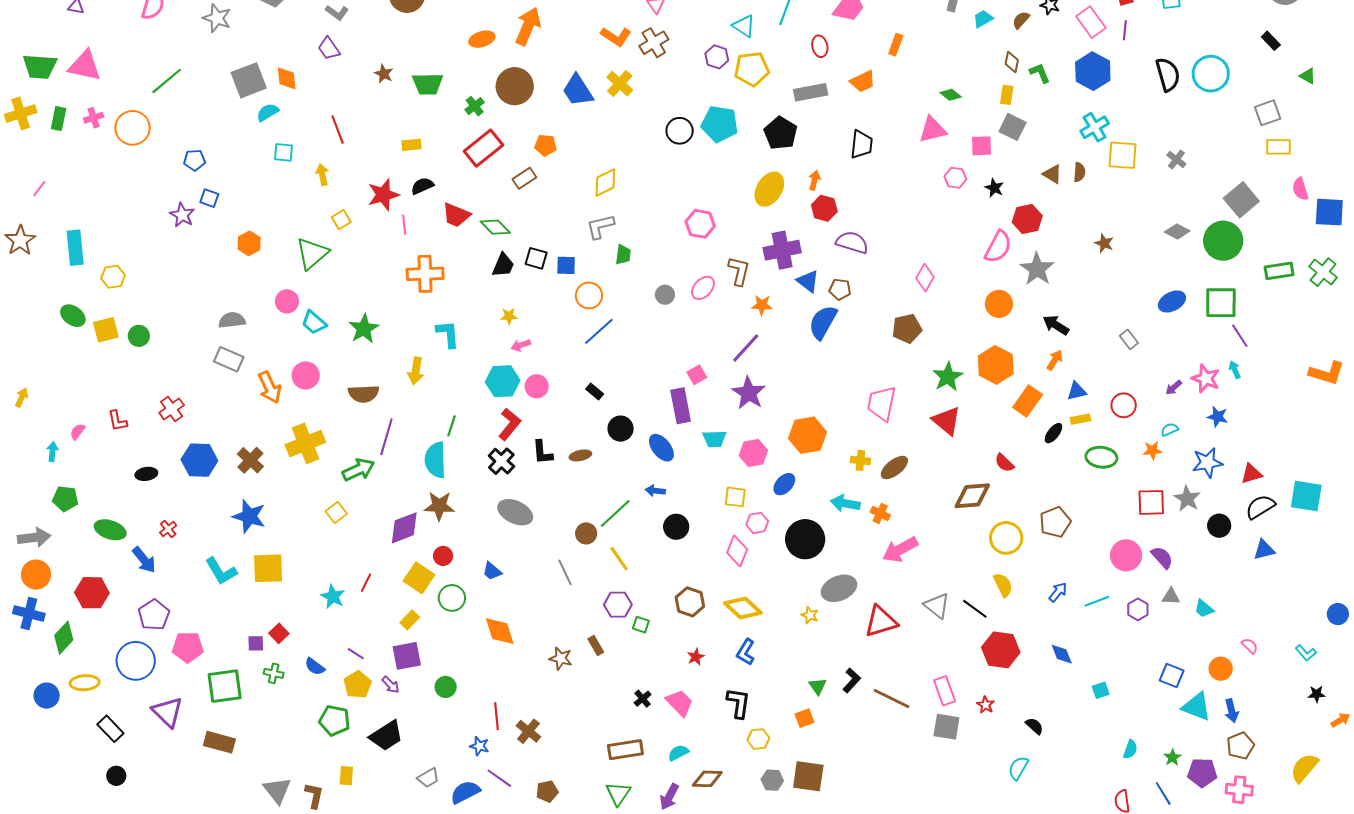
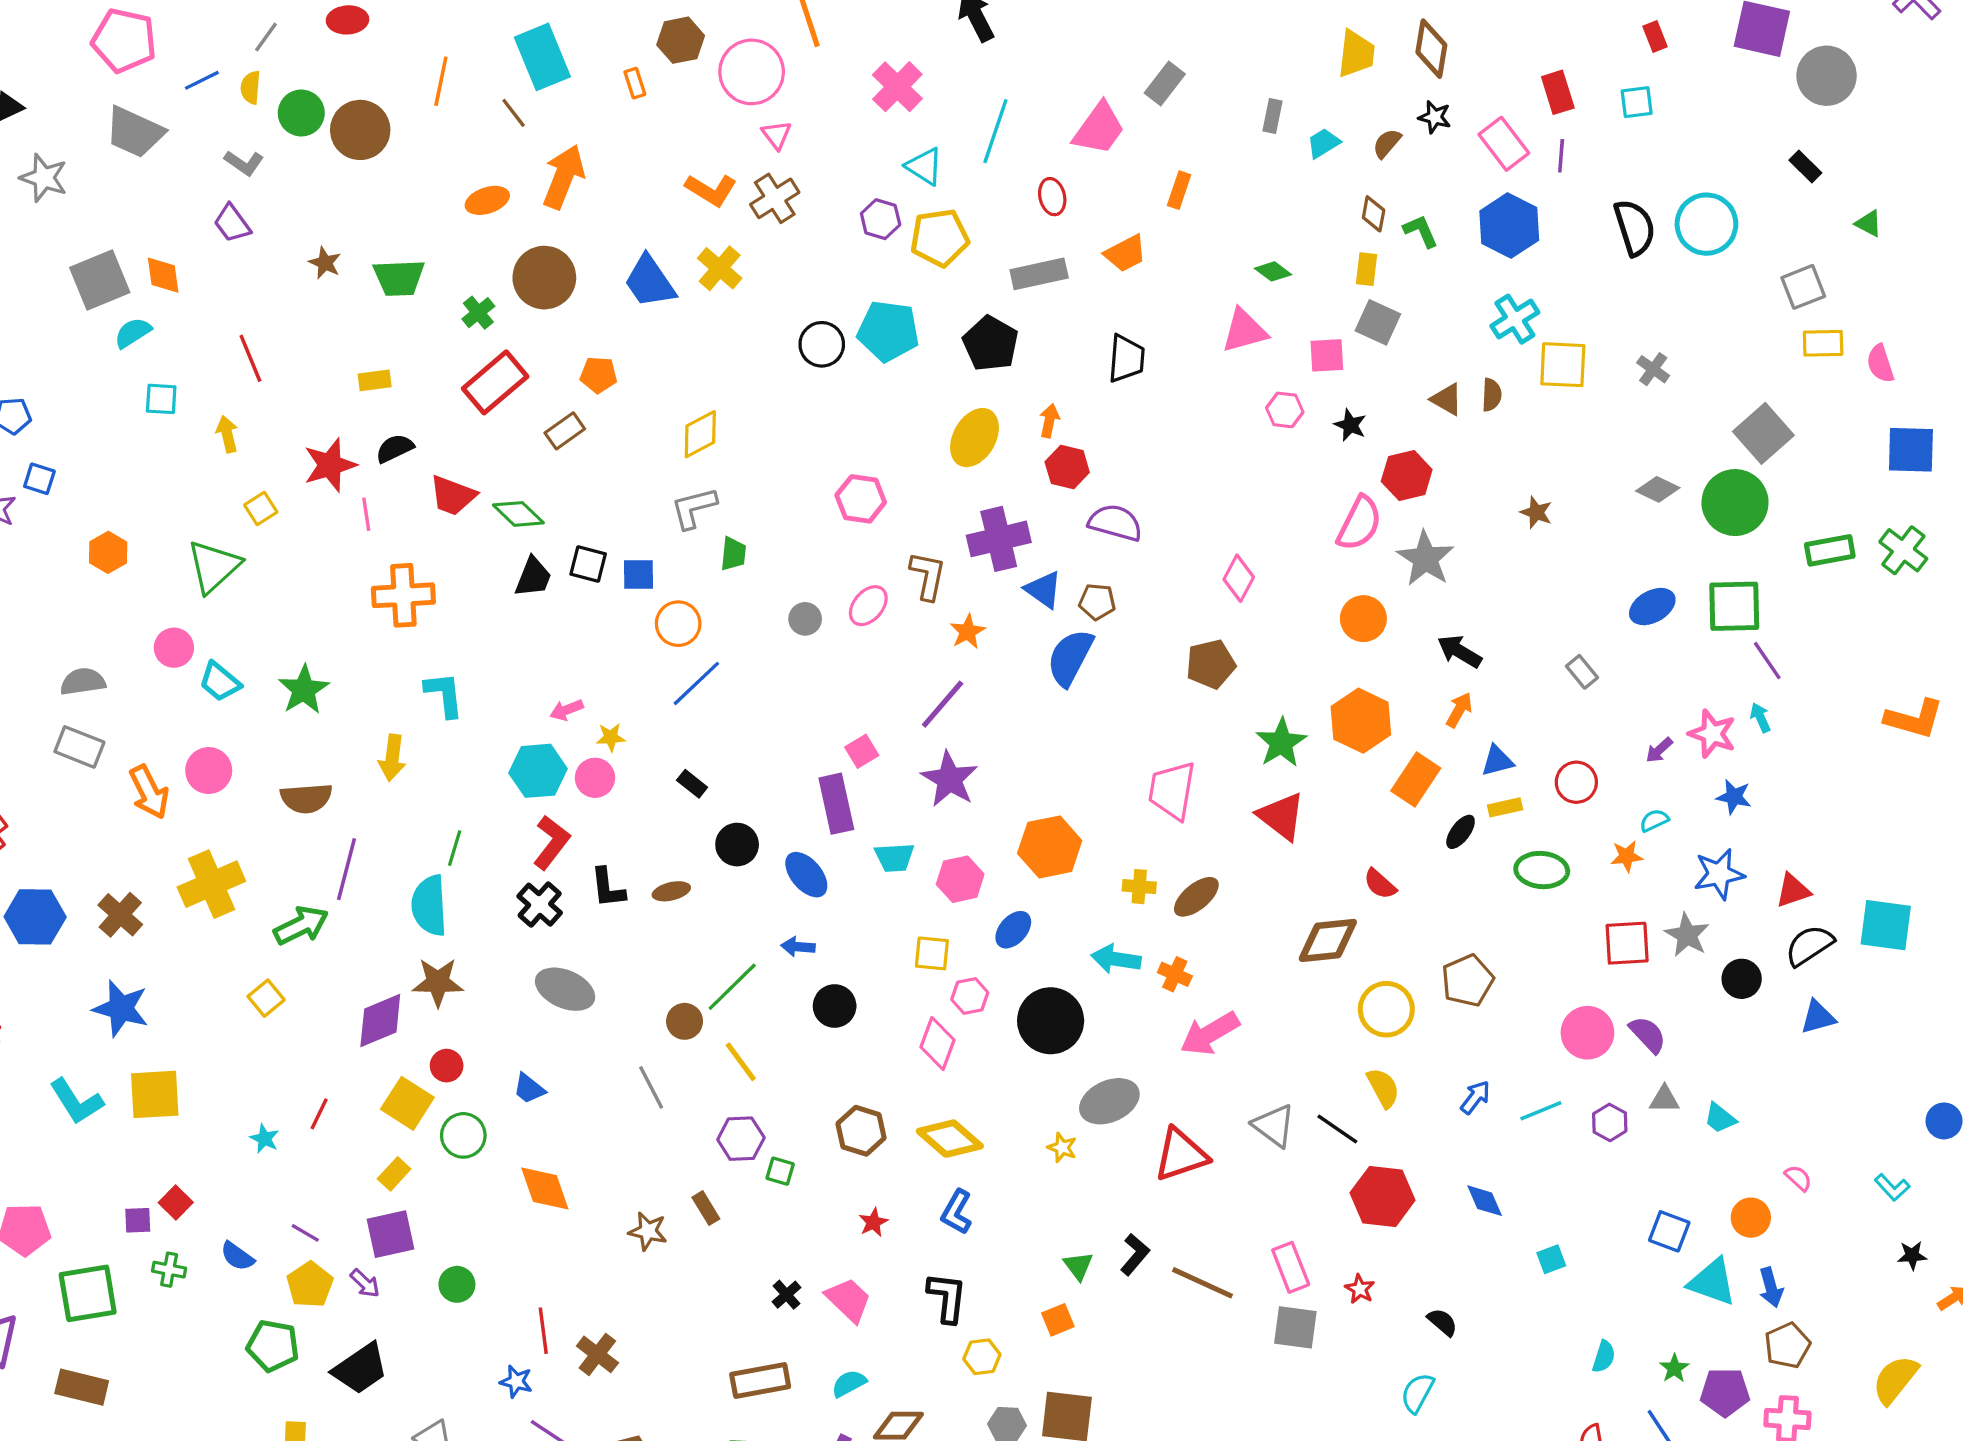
pink semicircle: (1300, 189) -> (1880, 364), moved
orange star: (762, 305) -> (968, 632), turned -30
yellow star: (509, 316) -> (611, 737), moved
cyan star: (333, 597) -> (264, 1139), size x0.7

